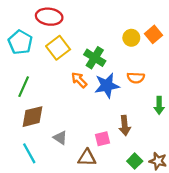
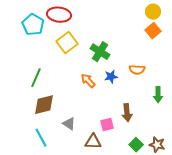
yellow circle: (131, 38) -> (153, 12), moved
cyan pentagon: (20, 42) -> (33, 25), moved
orange arrow: (79, 80) -> (88, 81), moved
blue star: (107, 86) -> (111, 77), size x0.6

